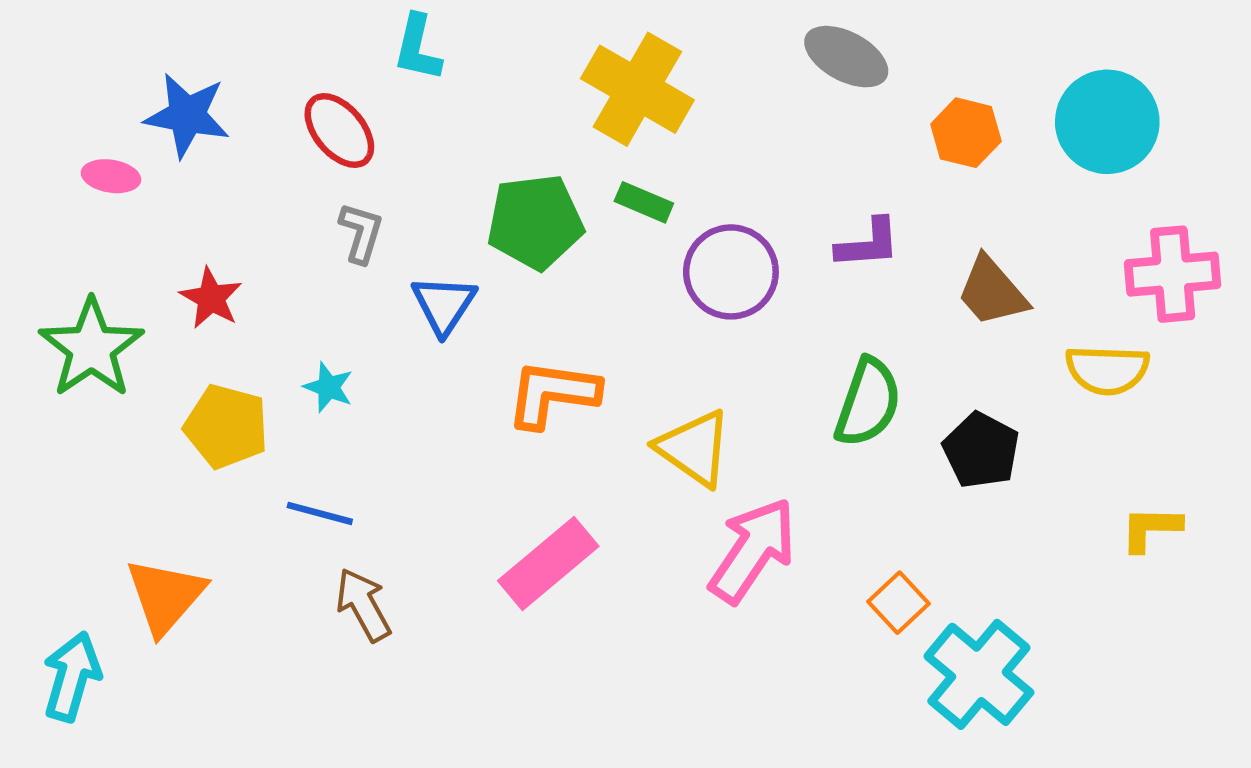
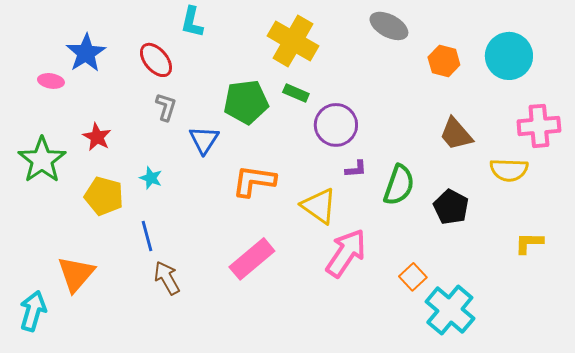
blue star: (187, 115) -> (86, 53), turned 30
purple L-shape: (868, 244) -> (356, 169), moved, size x0.7
blue line: (320, 513) -> (147, 236), turned 60

